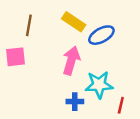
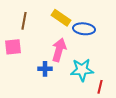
blue ellipse: (101, 35) -> (84, 29), turned 35
blue cross: (75, 102) -> (45, 69), moved

